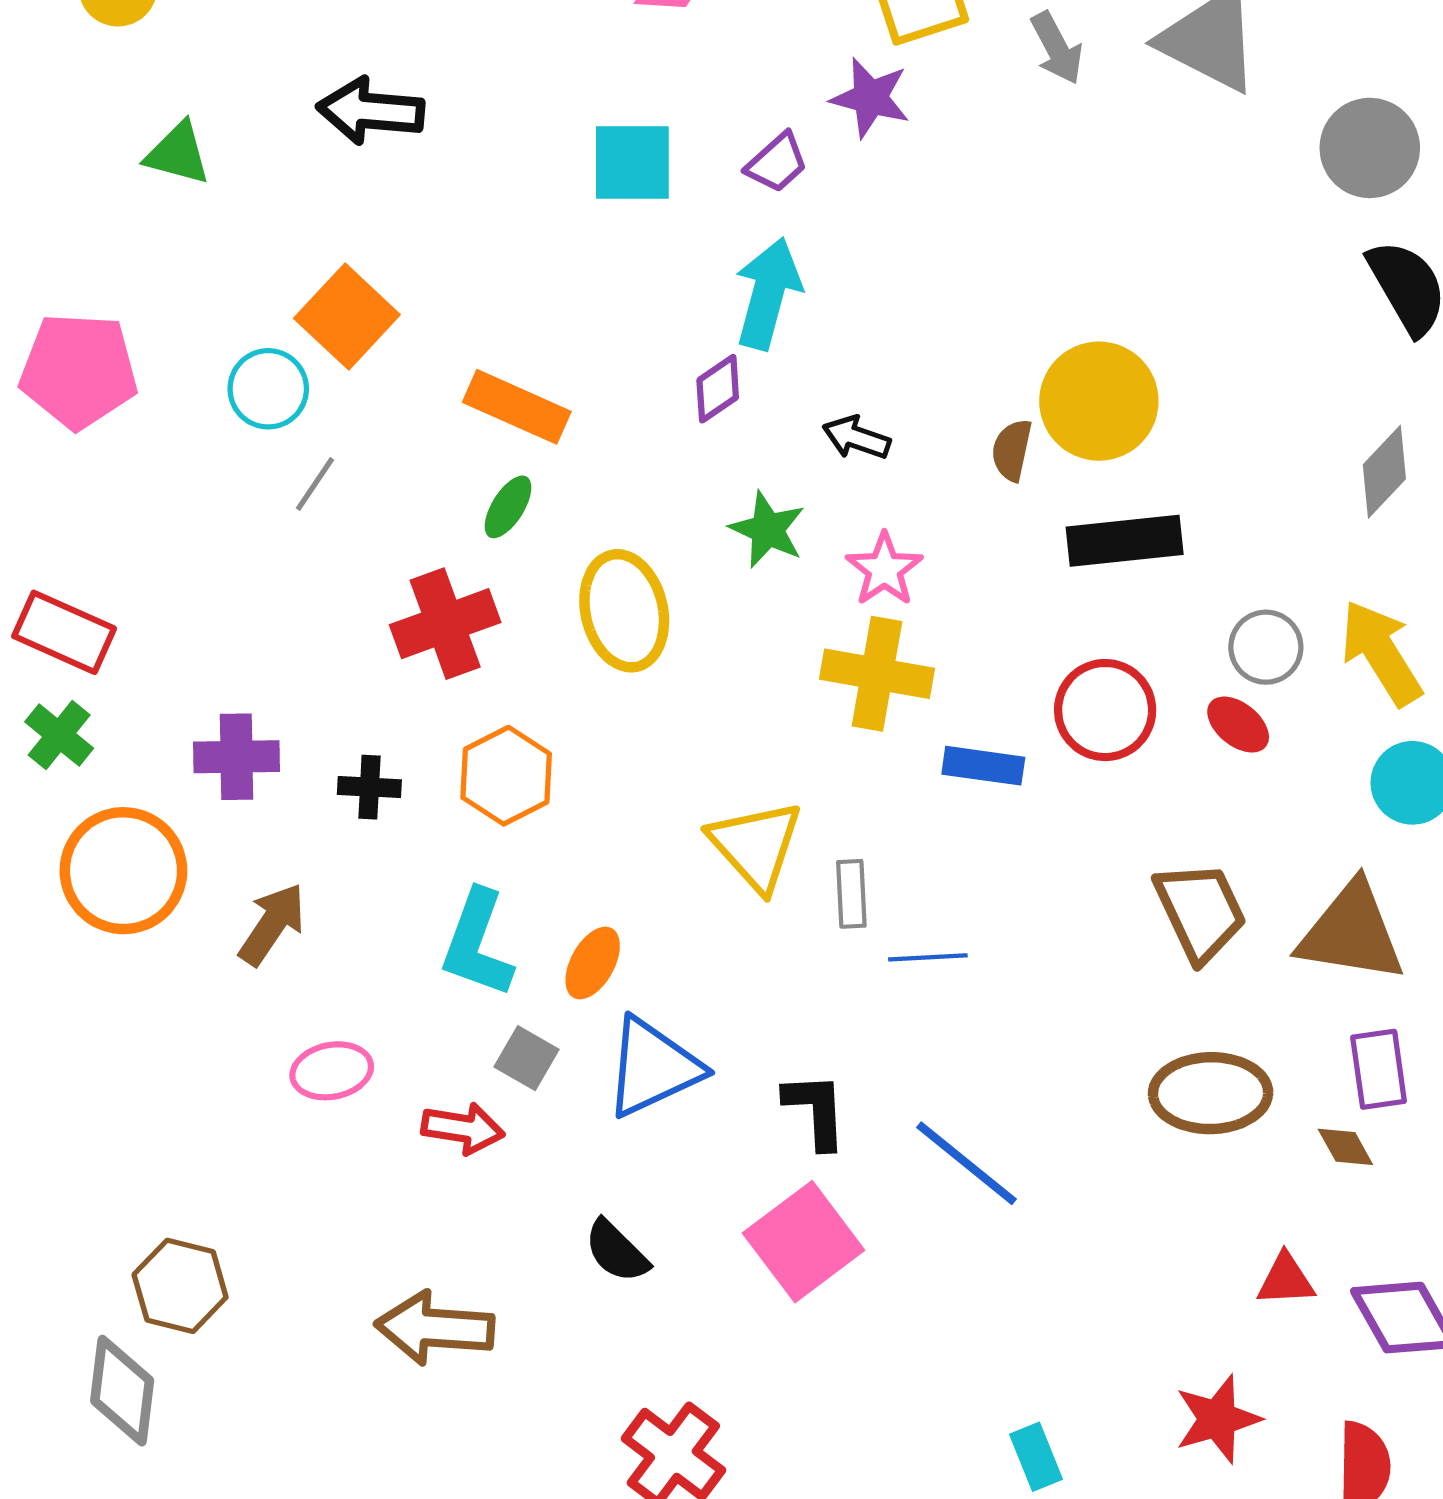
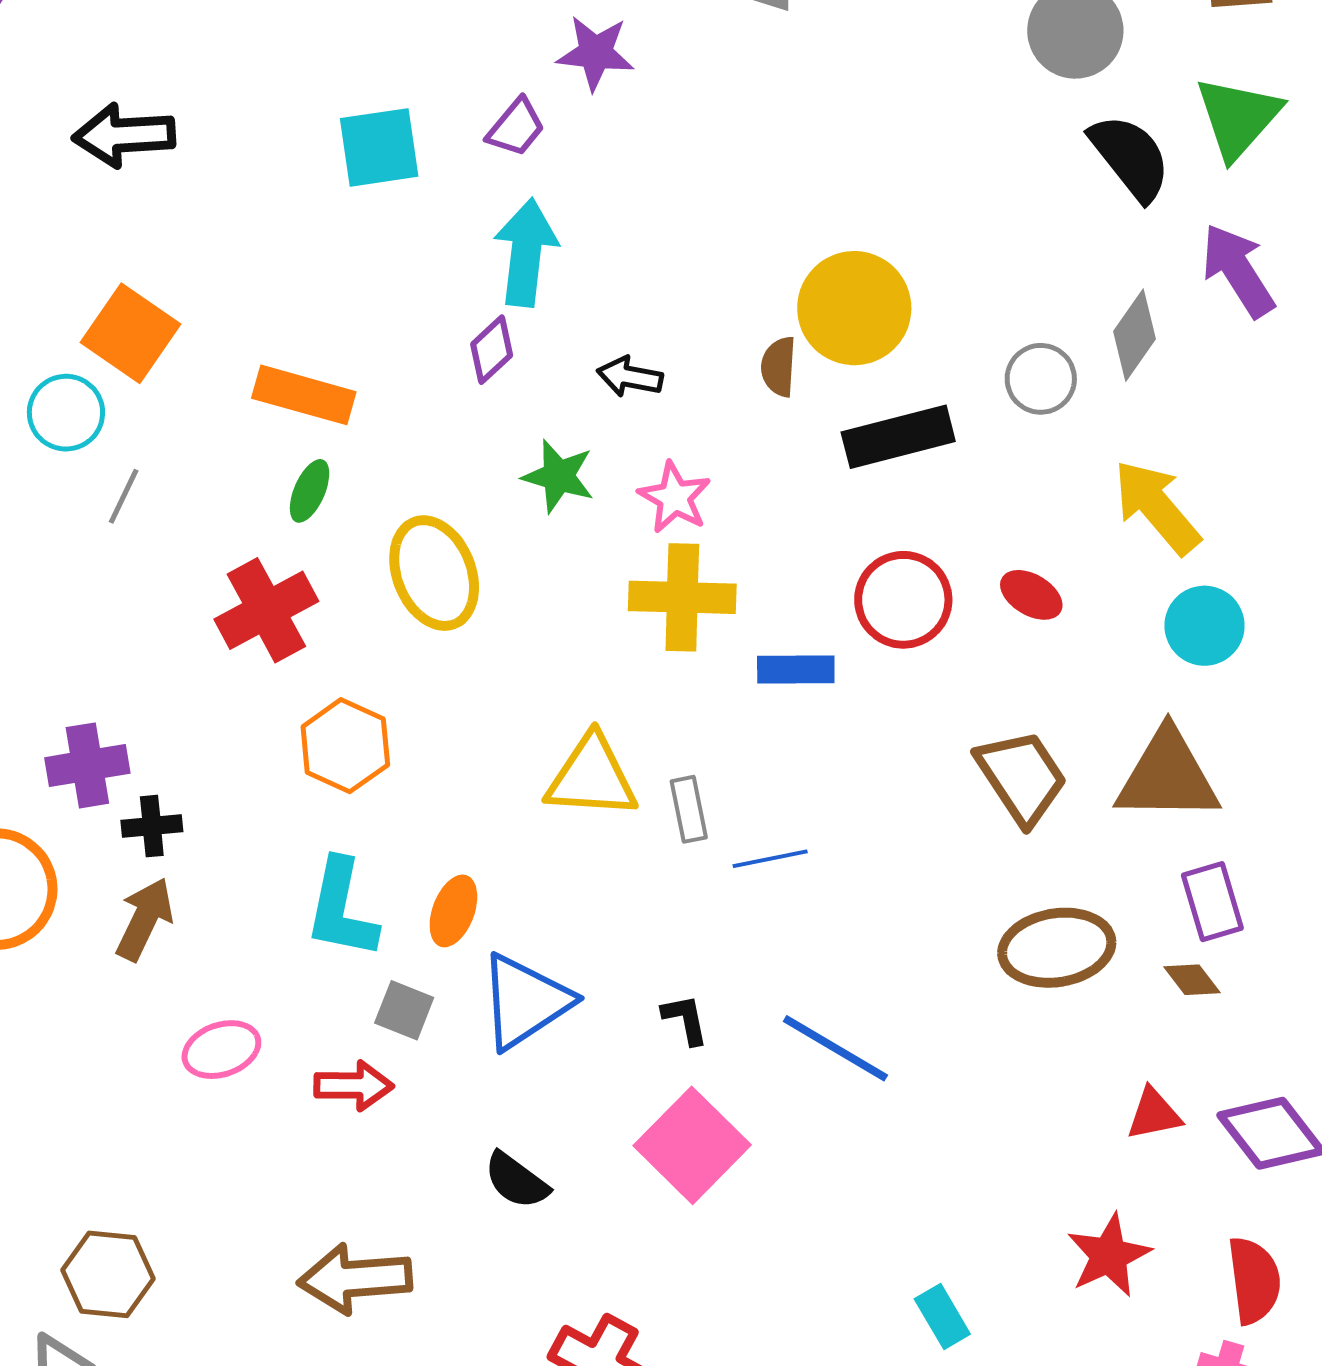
gray circle: (1266, 647) -> (1041, 379), moved
black cross: (369, 787) -> (152, 826), moved
yellow triangle: (756, 846) -> (592, 777), turned -36
black L-shape: (816, 1110) -> (685, 1019), size x0.7

